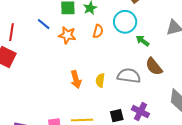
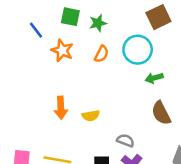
green arrow: (143, 41) -> (154, 78), turned -64
gray semicircle: (129, 76) -> (125, 140), moved, size x0.6
yellow semicircle: (100, 80) -> (91, 116), turned -120

